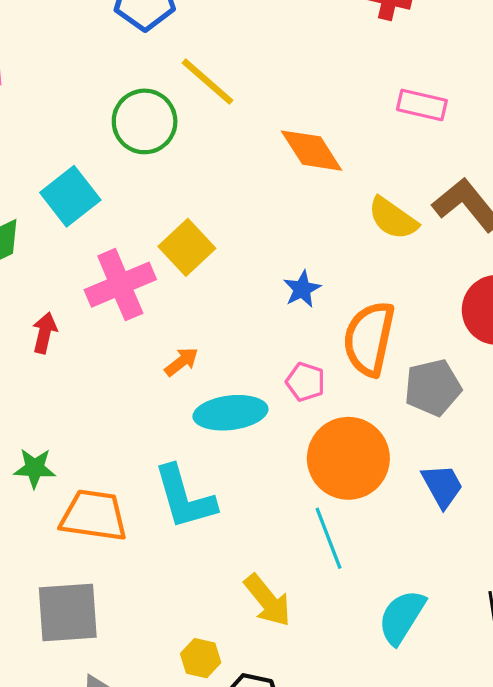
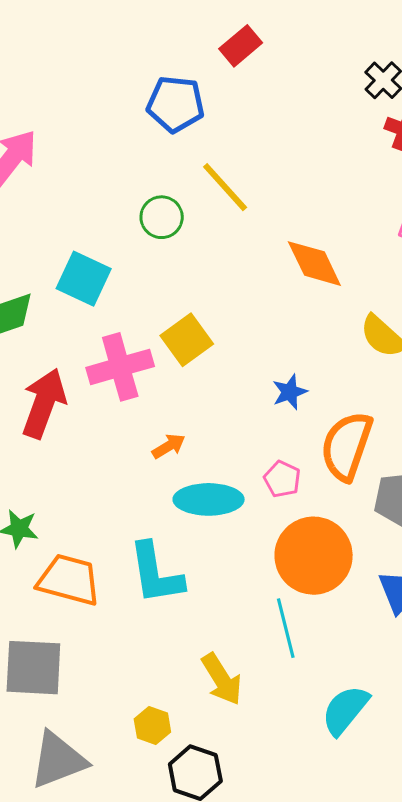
green circle: (145, 121) -> (162, 217), size x0.7
cyan square: (70, 196) -> (84, 279), turned -34
red arrow: (45, 333) -> (44, 403), size x1.8

